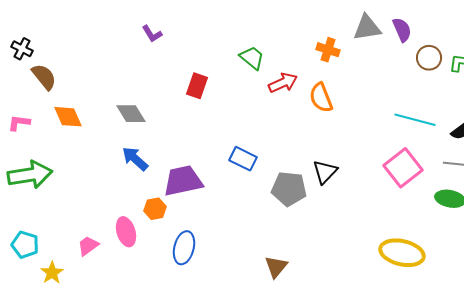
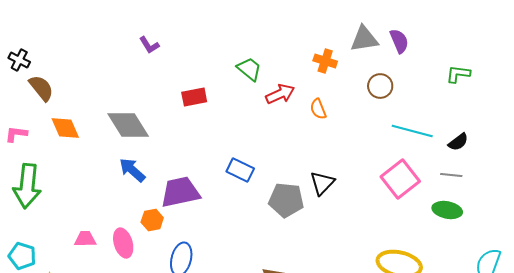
brown circle: (429, 58) -> (380, 86), moved
red rectangle: (197, 86) -> (194, 97), turned 60
orange semicircle: (321, 98) -> (318, 109), size x0.7
gray diamond: (131, 114) -> (128, 125), size x1.4
green arrow: (30, 175) -> (27, 186), turned 105
pink trapezoid: (88, 246) -> (85, 239), moved, turned 35

